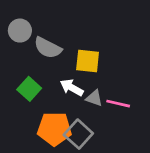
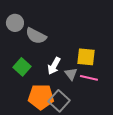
yellow square: (88, 61) -> (86, 57), moved
white arrow: (72, 88) -> (54, 66), turned -90
gray triangle: (94, 98) -> (71, 74), turned 32

